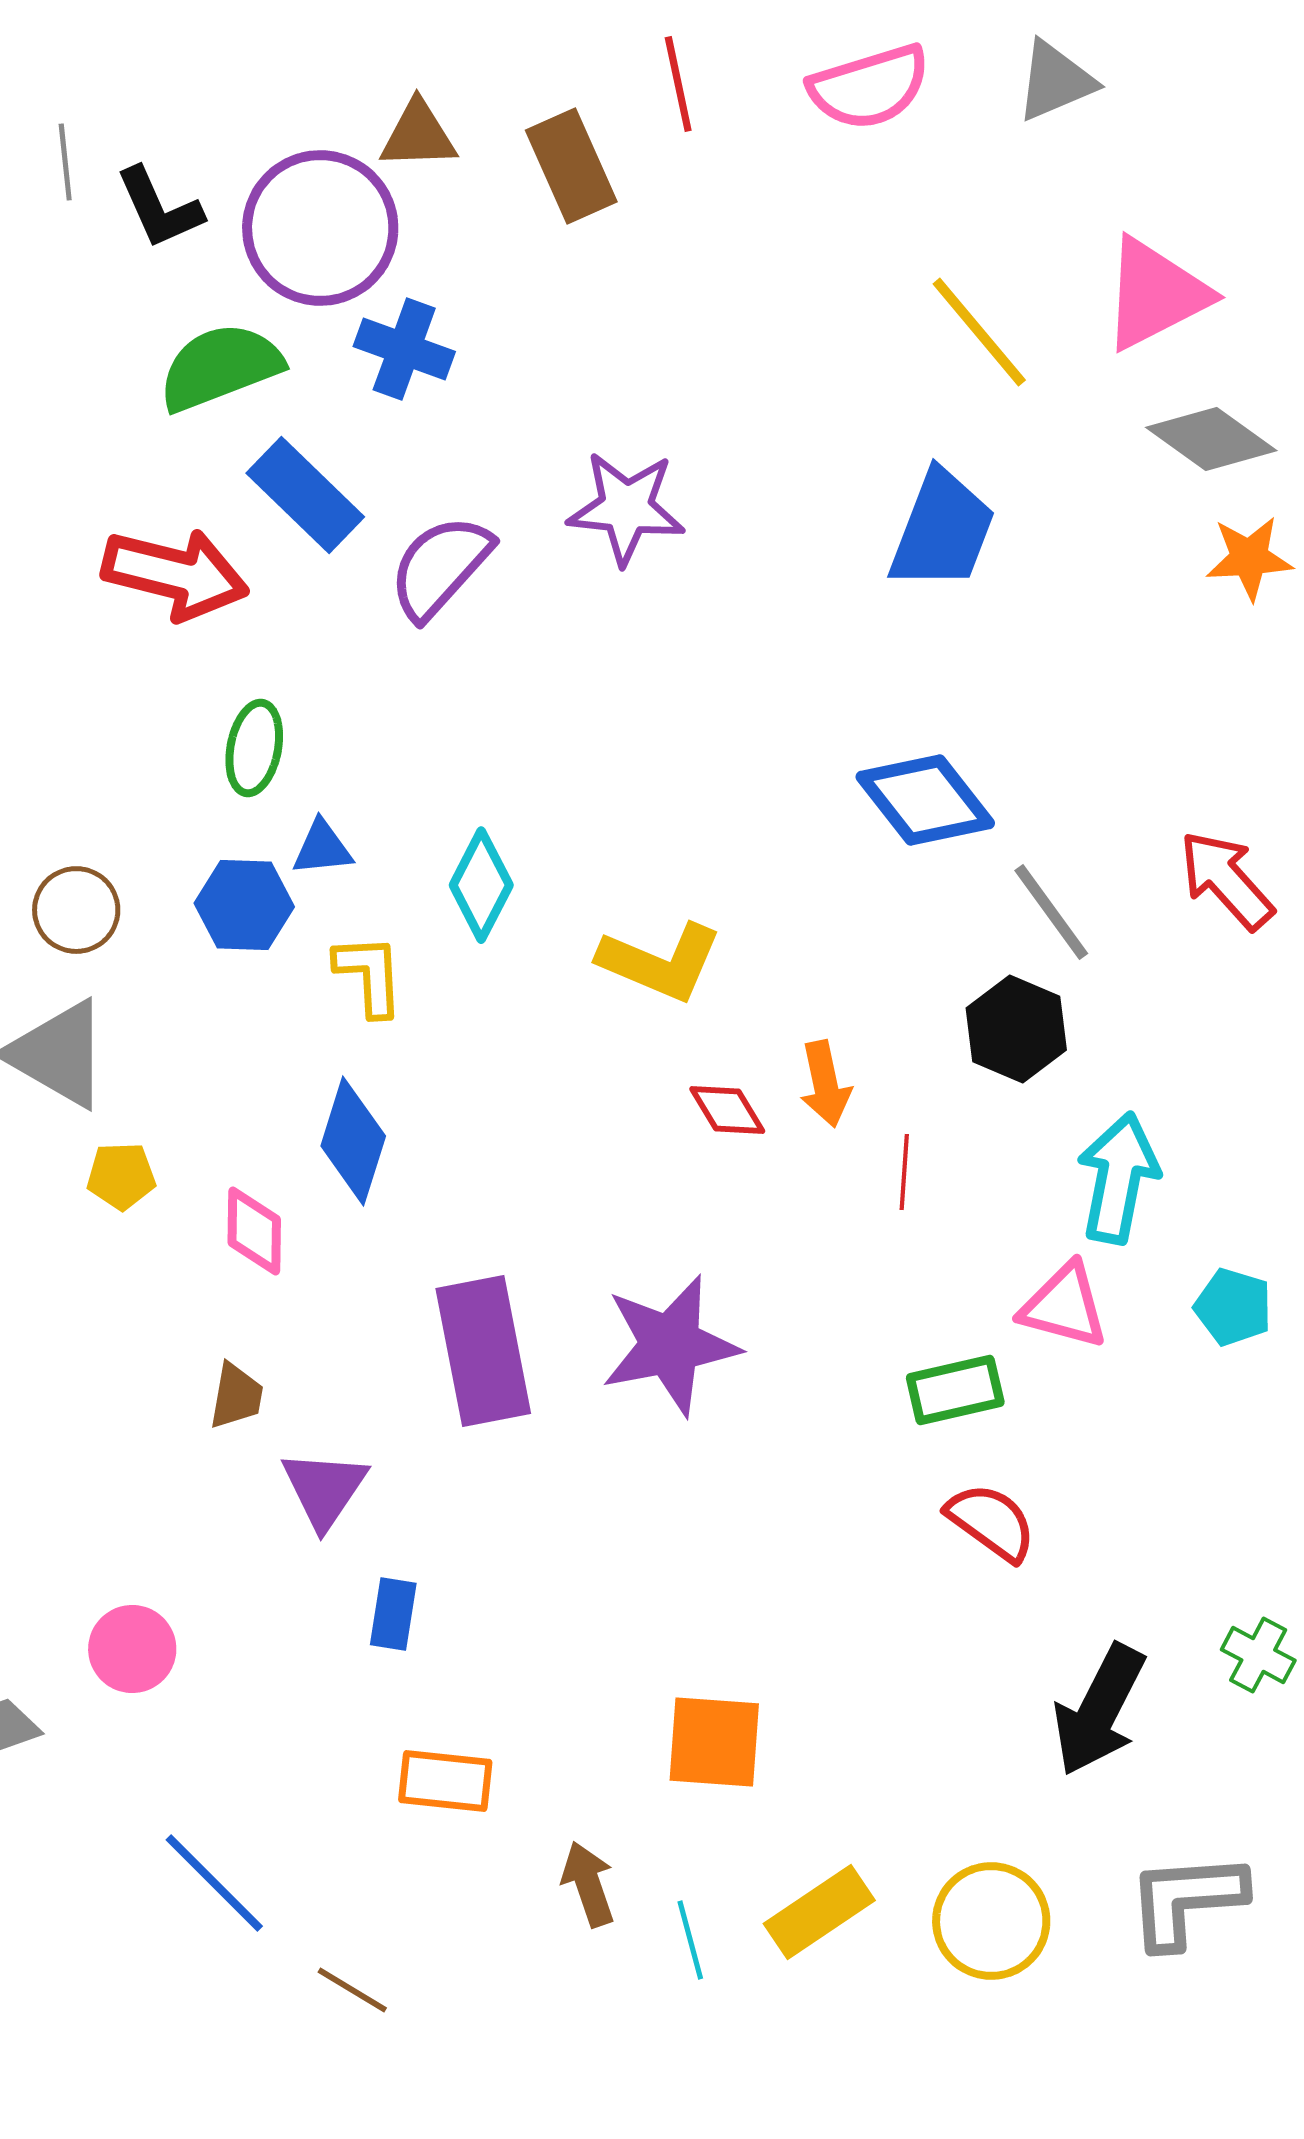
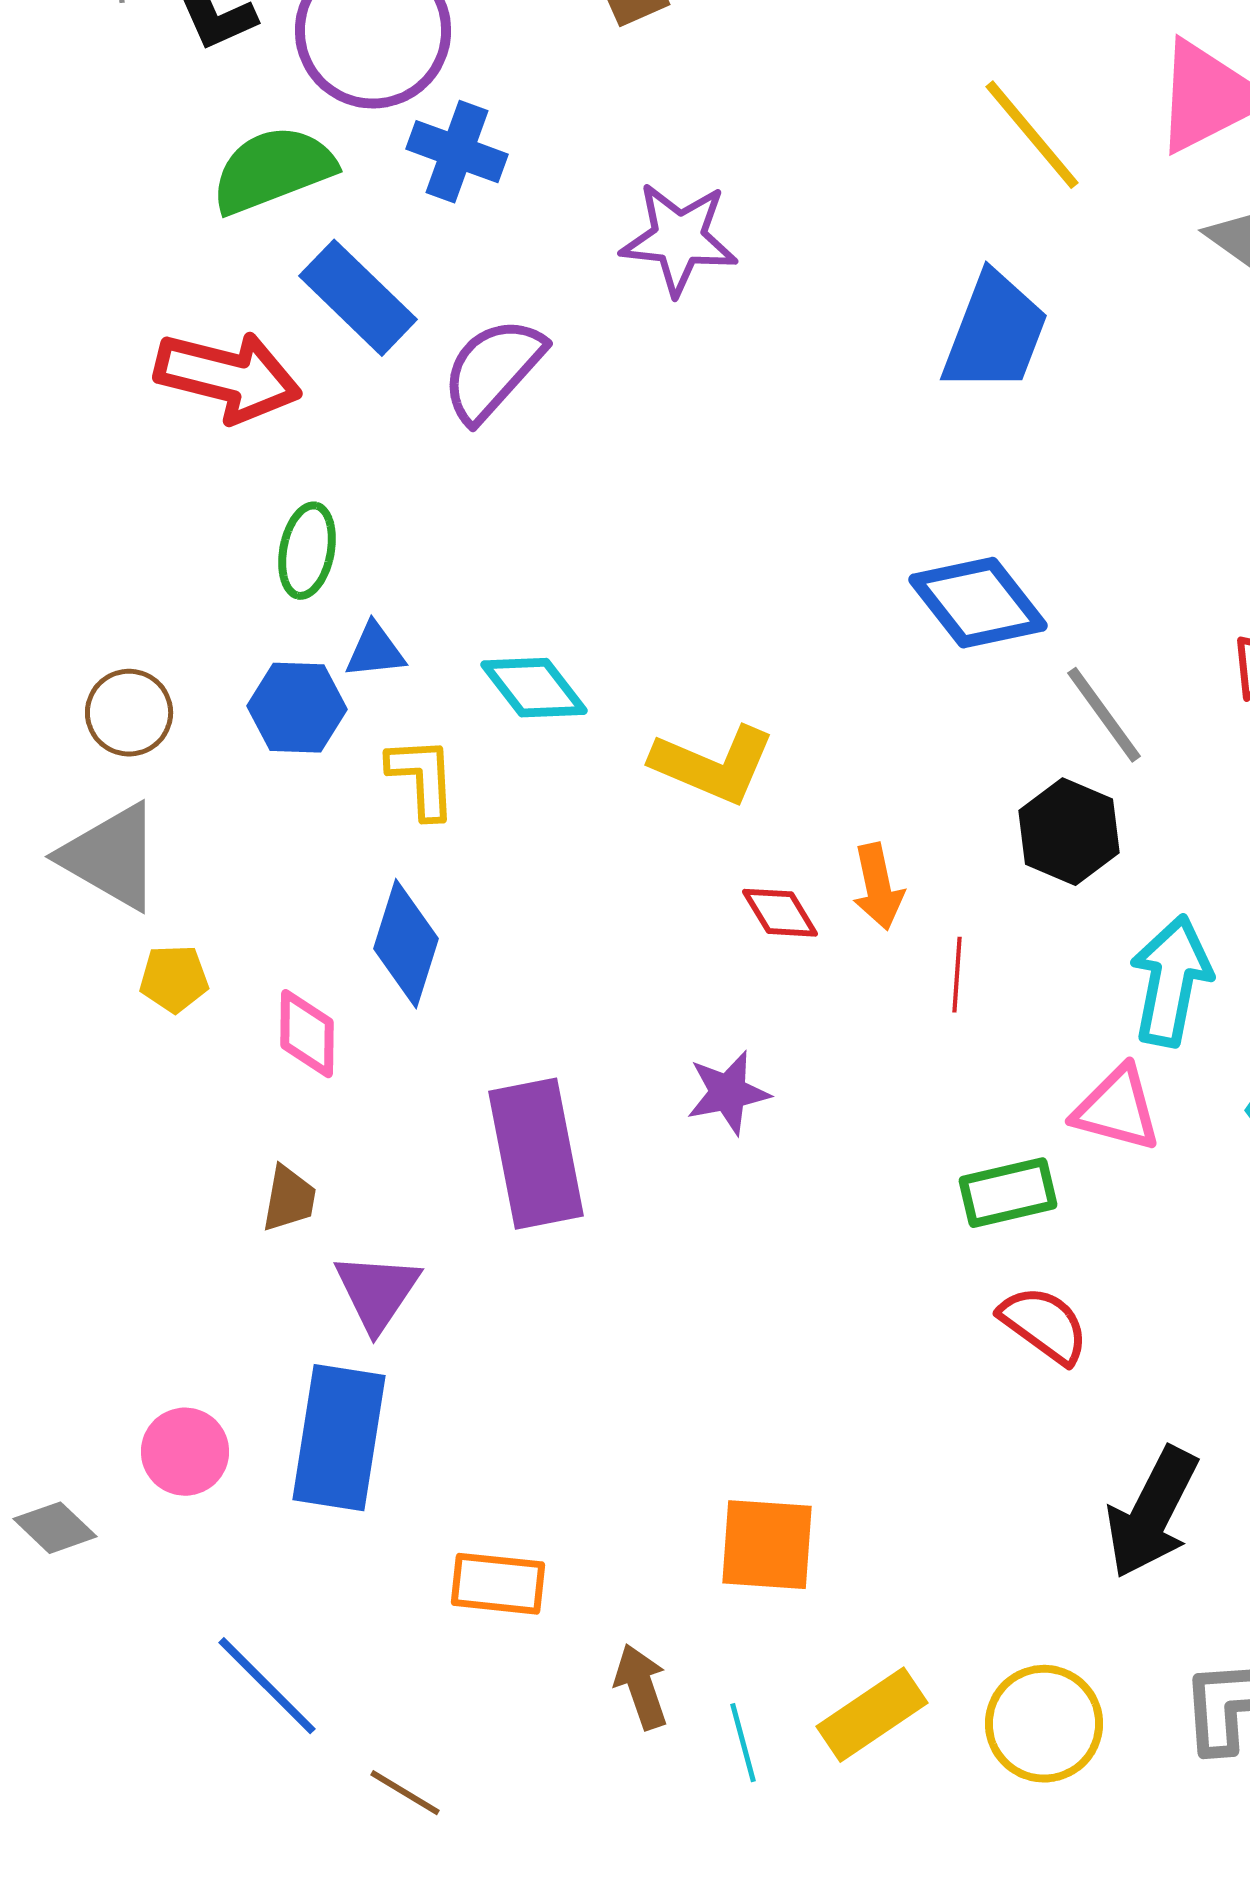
purple star: (626, 508) -> (679, 239), moved
cyan diamond: (481, 885) -> (534, 688), turned -65
purple star: (670, 1345) -> (728, 1093), moved, size x0.6
blue rectangle: (393, 1614) -> (339, 1438), moved, size x2.0

